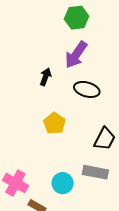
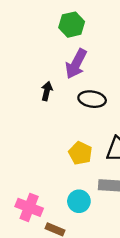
yellow pentagon: (54, 123) -> (80, 153), moved

